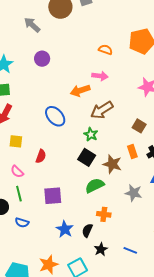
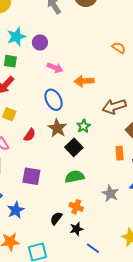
purple circle: (42, 59) -> (40, 42), moved
pink arrow: (100, 76) -> (55, 68), moved
brown arrow: (102, 110) -> (114, 107), moved
brown star: (112, 164) -> (57, 128), moved
blue star: (65, 229) -> (16, 210), moved
black star: (101, 249) -> (76, 229), moved

